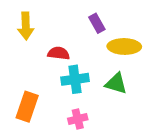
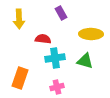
purple rectangle: (97, 23) -> (61, 13), moved

